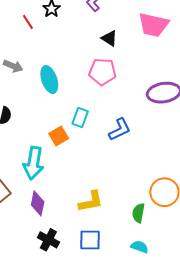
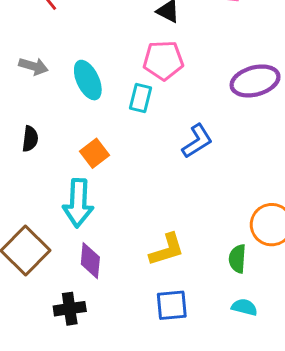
cyan rectangle: (80, 117) -> (140, 98), moved
orange square: (59, 136) -> (95, 153), moved
black cross: (48, 240) -> (70, 309), moved, turned -30

